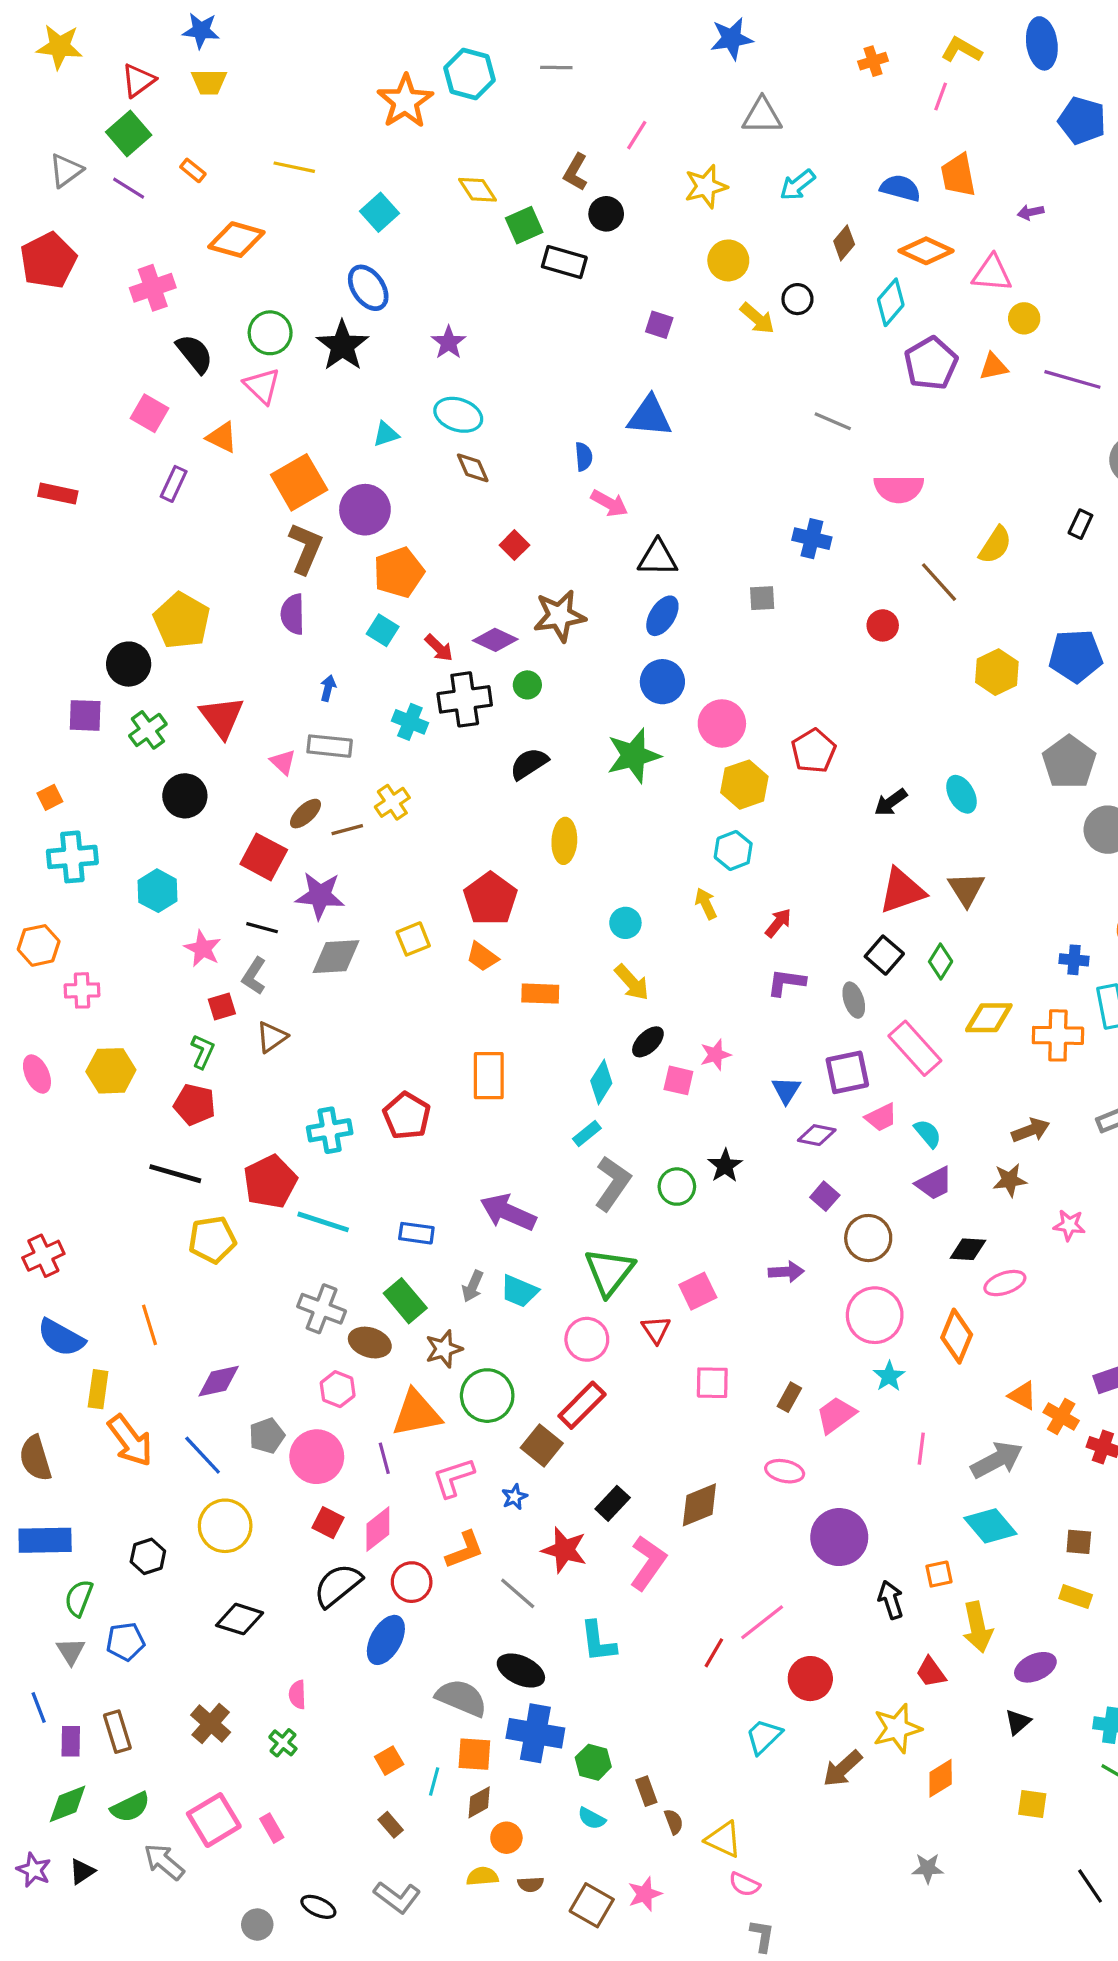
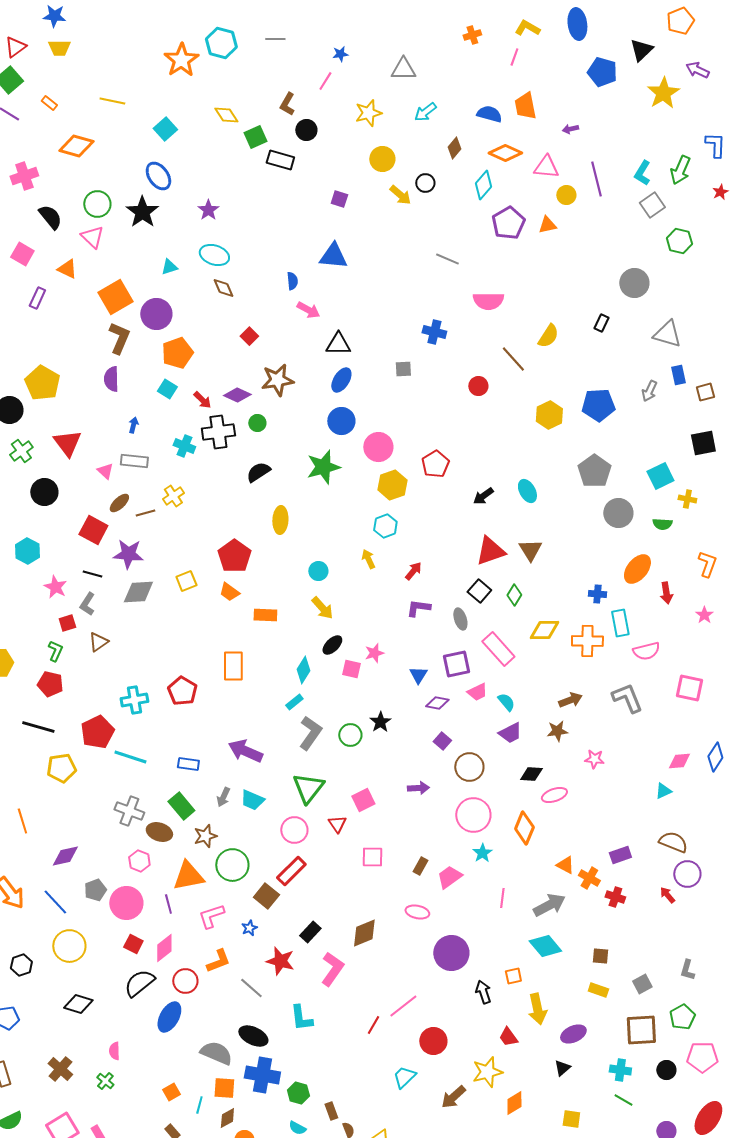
blue star: (732, 39) -> (340, 54), moved, size x0.6
purple line: (1072, 379) -> (596, 179), moved, turned 60

